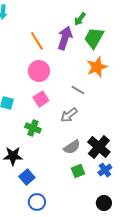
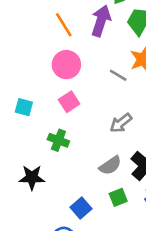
gray line: (78, 90) -> (118, 75), moved
gray arrow: (69, 115) -> (121, 123), moved
blue square: (27, 177) -> (81, 208), moved

